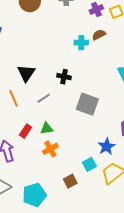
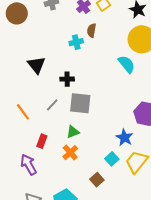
brown semicircle: (99, 35) -> (92, 30), turned -40
black triangle: (26, 73) -> (36, 65), moved
gray square: (87, 104) -> (80, 103), moved
green triangle: (47, 129) -> (73, 132), moved

